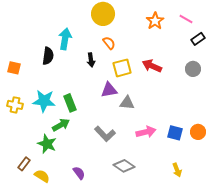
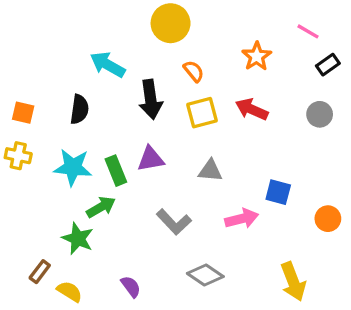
orange star: (155, 21) -> (257, 56), moved
cyan arrow: (65, 39) -> (108, 65), turned -70
orange semicircle: (109, 43) -> (194, 71), moved
black semicircle: (48, 56) -> (79, 109), moved
black arrow: (91, 60) -> (151, 99), size x1.6
purple triangle: (109, 90) -> (151, 159), moved
yellow cross: (15, 105) -> (18, 156), moved
blue square: (175, 133) -> (278, 192), moved
yellow arrow: (177, 170) -> (293, 282), size x1.6

